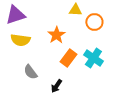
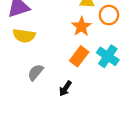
orange star: (56, 35) -> (81, 26), moved
gray semicircle: (30, 72) -> (36, 72), turned 77

